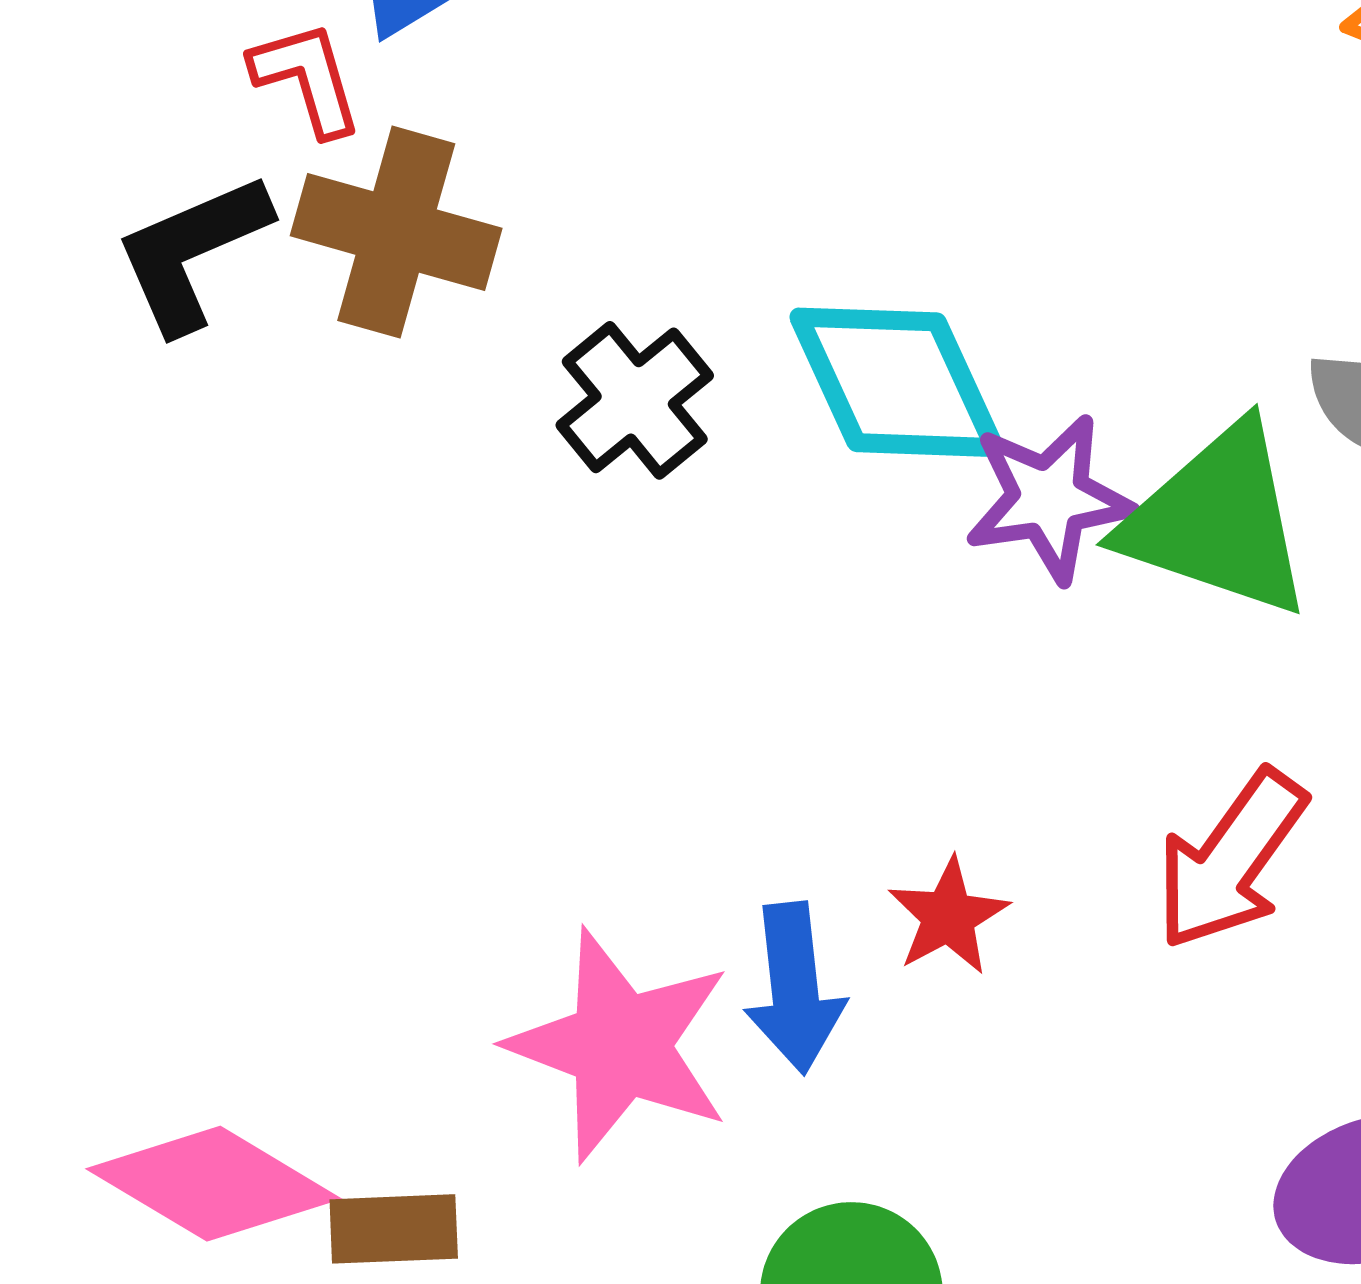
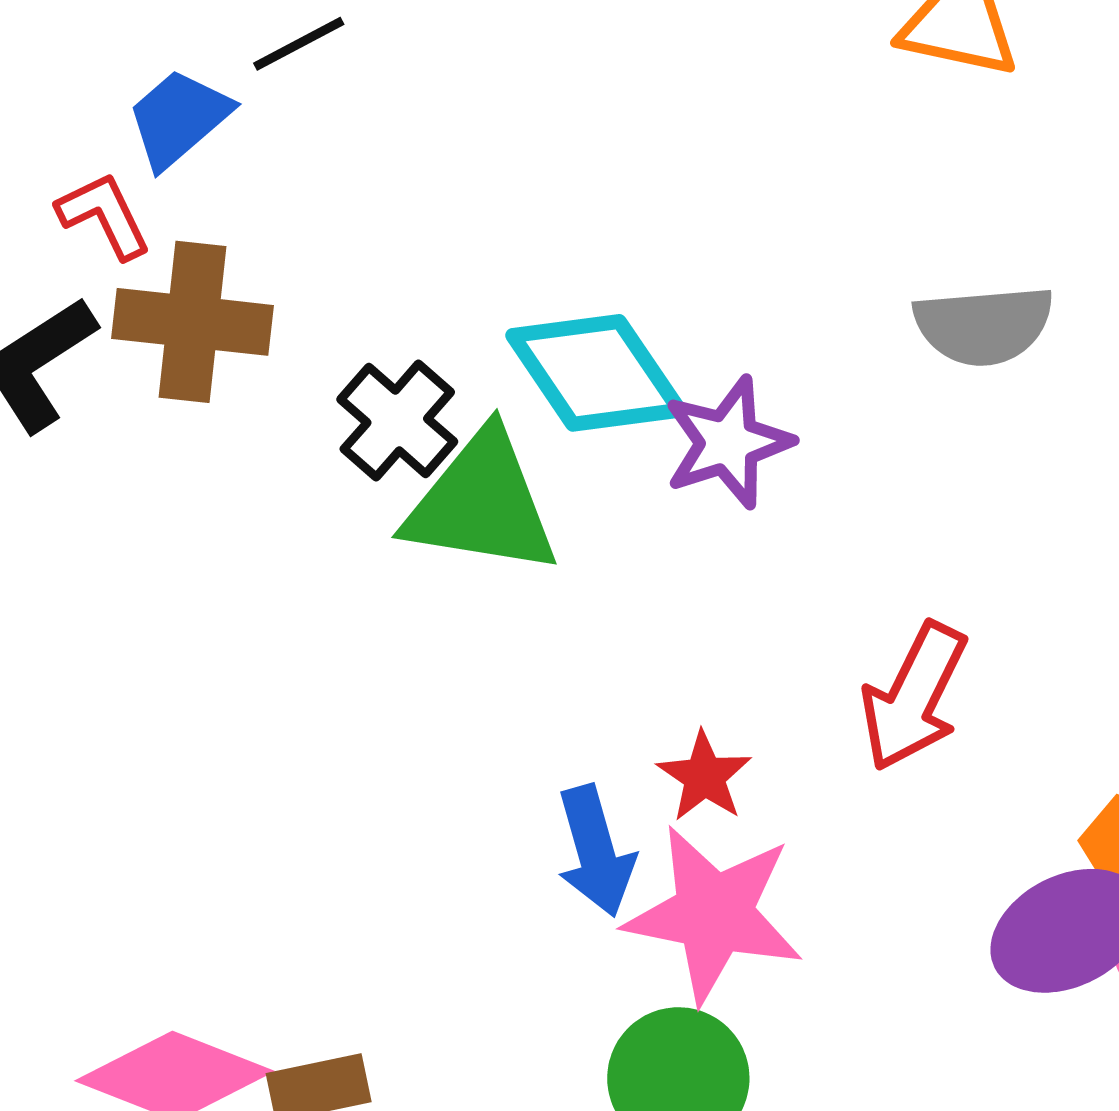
green triangle: (1217, 521) -> (482, 503), moved
pink star: (620, 1045) -> (714, 914), moved

